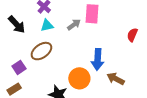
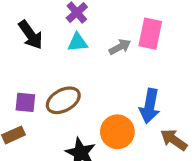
brown ellipse: (41, 51) -> (63, 100), moved
purple square: (19, 67) -> (25, 102), turned 32

